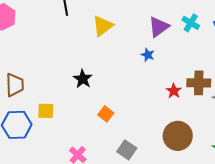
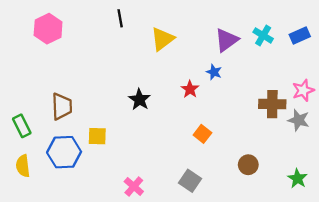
red star: (174, 91) -> (190, 89), moved
orange square: (106, 114) -> (202, 134), moved
brown circle: (178, 136) -> (248, 165), size x0.6

